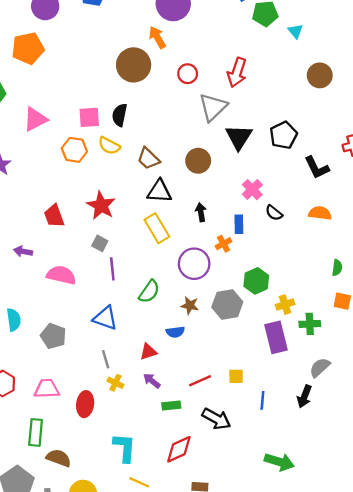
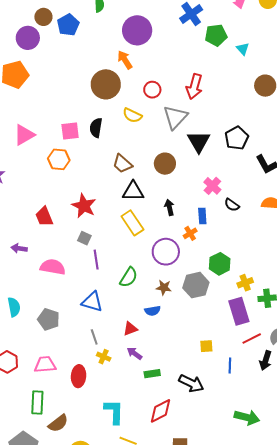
yellow semicircle: (109, 146) -> (132, 115), moved
red line: (200, 381) -> (252, 338), moved
brown semicircle: (59, 458) -> (58, 423), turned 125

